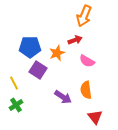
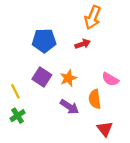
blue pentagon: (30, 47) -> (44, 41), moved
orange star: (57, 53) -> (68, 78), moved
pink semicircle: (87, 61) -> (110, 79), moved

